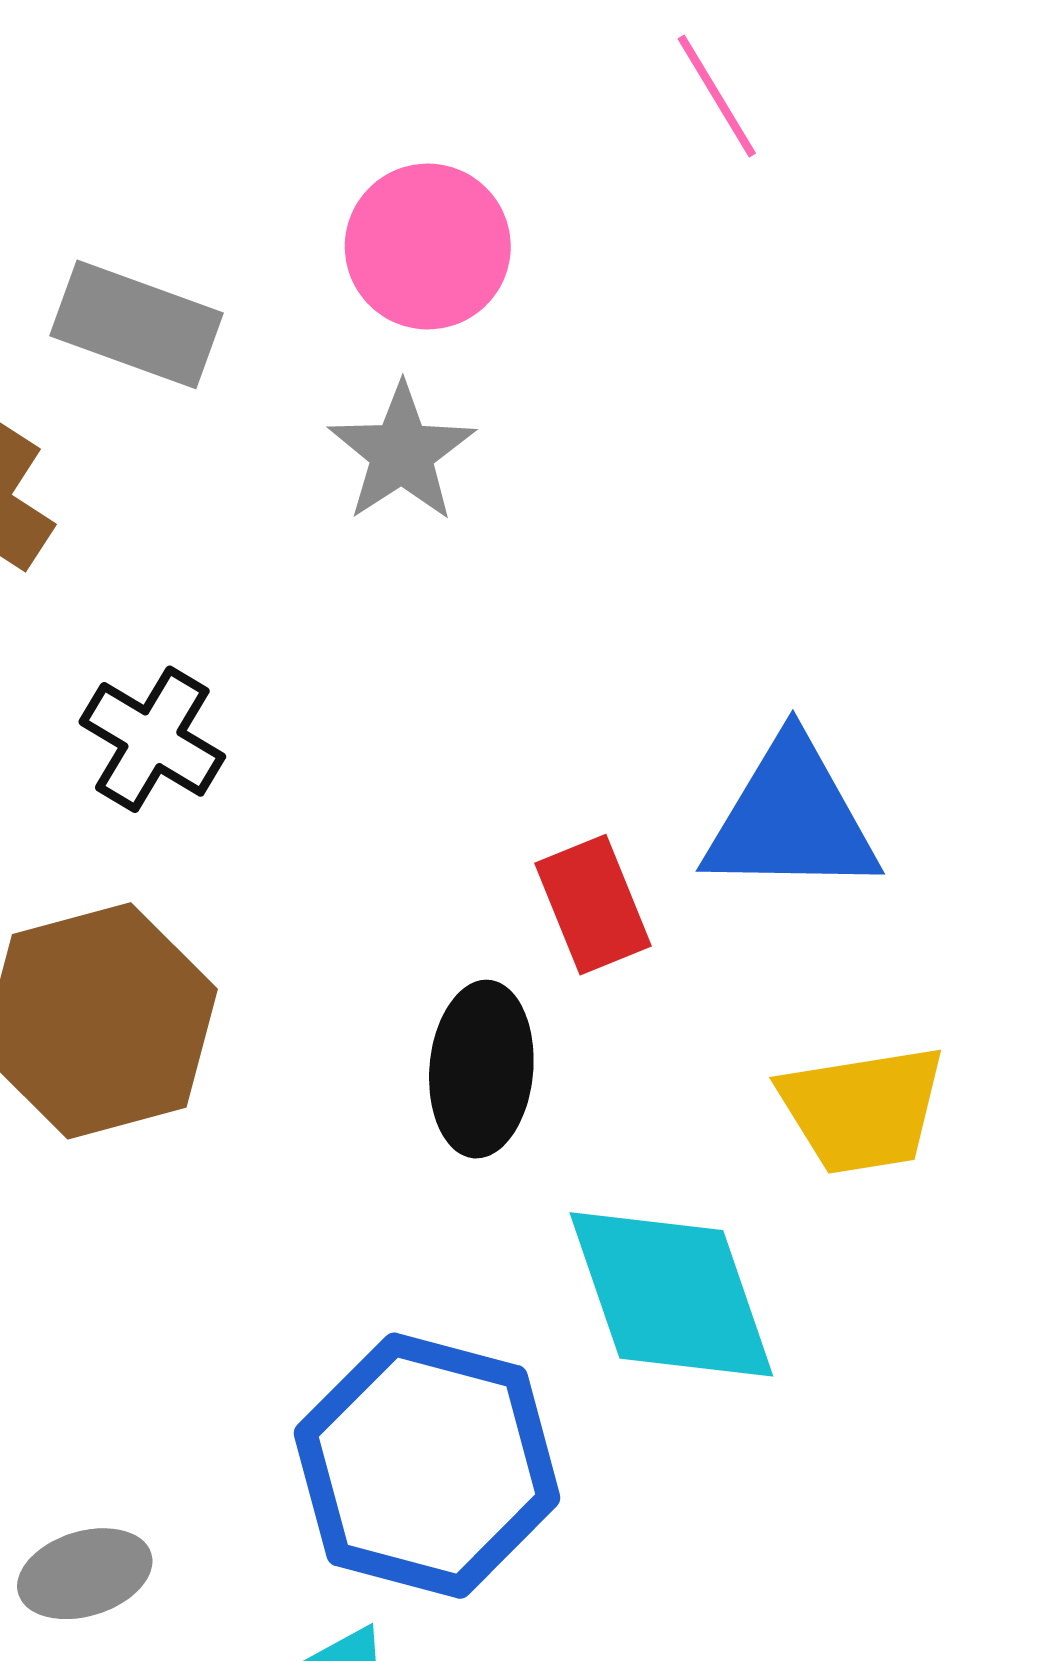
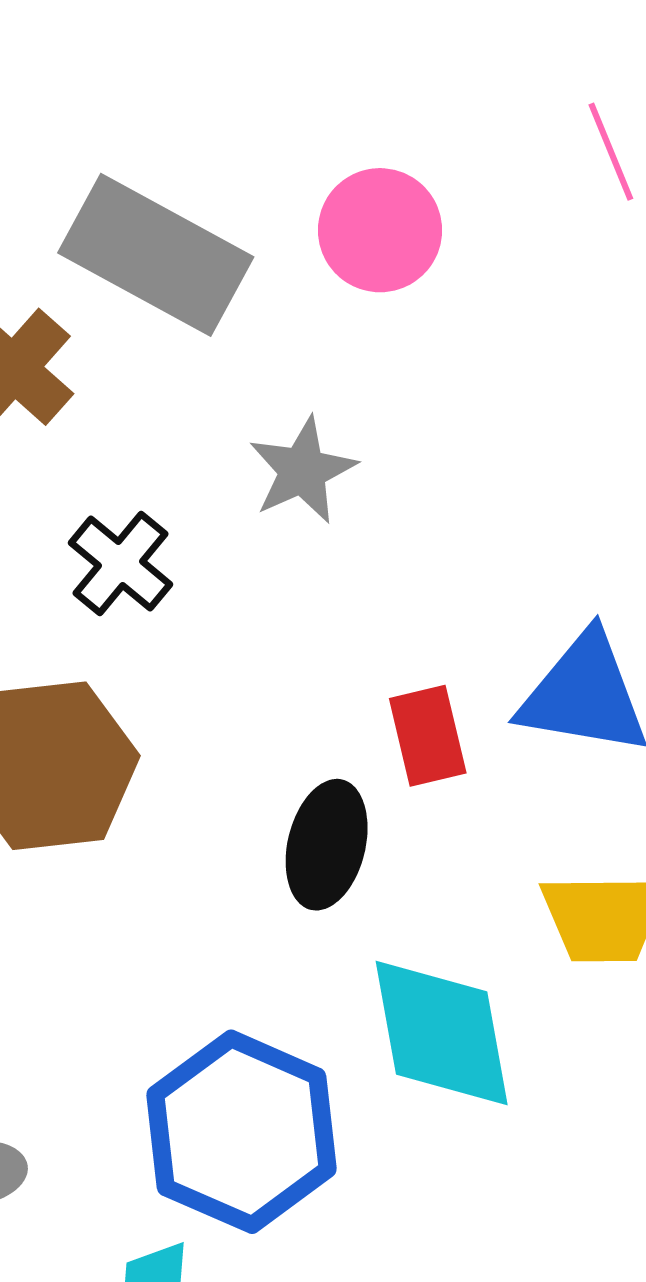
gray rectangle: (136, 324) -> (156, 255), size x1.5
gray star: (402, 453) -> (302, 470), moved

